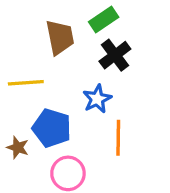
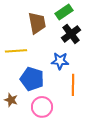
blue star: (97, 99) -> (60, 61), turned 30
brown star: (18, 147) -> (11, 100), moved

